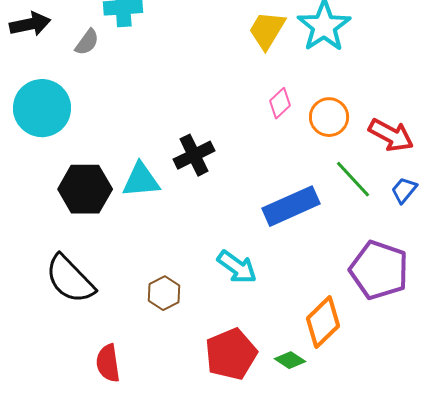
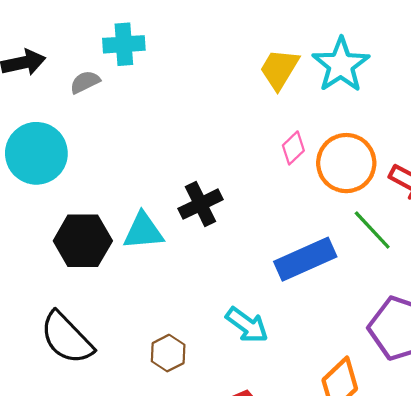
gray semicircle: (87, 42) -> (85, 82), turned -152
orange circle: (329, 117) -> (346, 163), size x1.4

